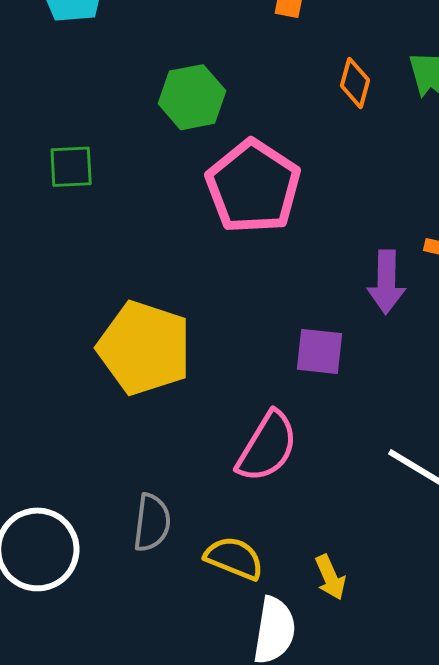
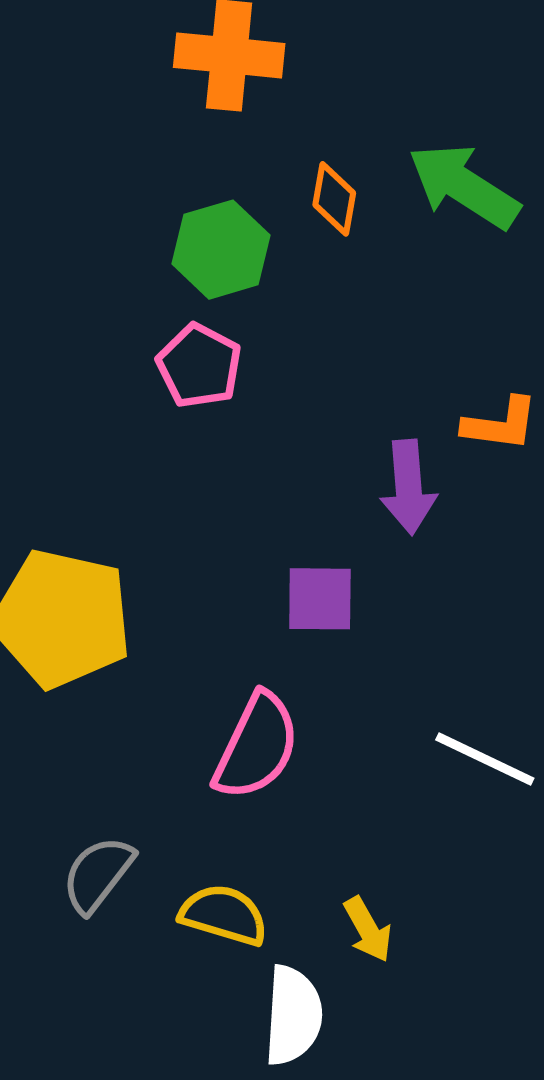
green hexagon: (192, 97) -> (221, 250), moved
pink pentagon: (253, 187) -> (199, 366), size x0.6
gray semicircle: (152, 523) -> (98, 874), turned -144

